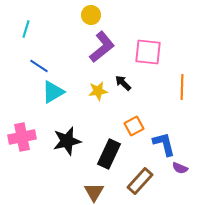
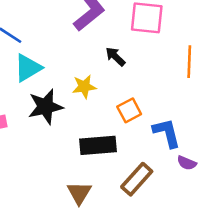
yellow star: (98, 91) -> (84, 87), moved
black star: (67, 141) -> (45, 107), moved
black rectangle: (109, 154) -> (98, 145), turned 60

